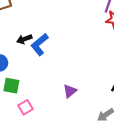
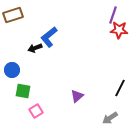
blue L-shape: (40, 44) -> (49, 37), moved

